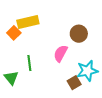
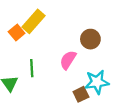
yellow rectangle: (28, 22) -> (34, 21), turned -40

